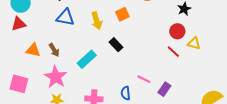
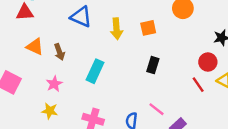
black rectangle: (116, 45) -> (153, 65), moved, turned 48
cyan rectangle: (87, 59) -> (95, 71), turned -36
pink star: (56, 77) -> (54, 84), size x0.6

